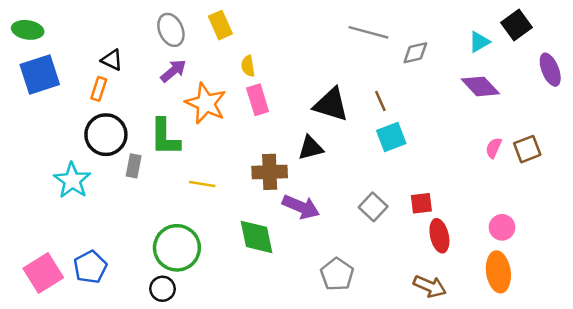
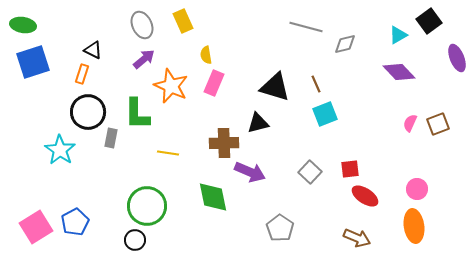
pink rectangle: (258, 100) -> (214, 83), turned 40
red ellipse: (439, 236) -> (365, 196), turned -44

